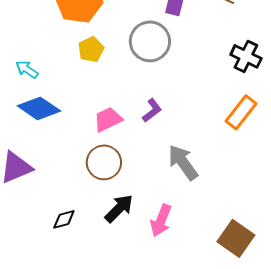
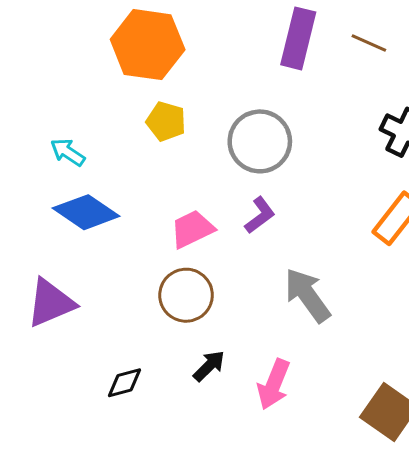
gray circle: (150, 41) -> (260, 141), moved
yellow pentagon: (91, 49) -> (166, 121), turned -30
black arrow: (119, 208) -> (209, 366), size x0.7

